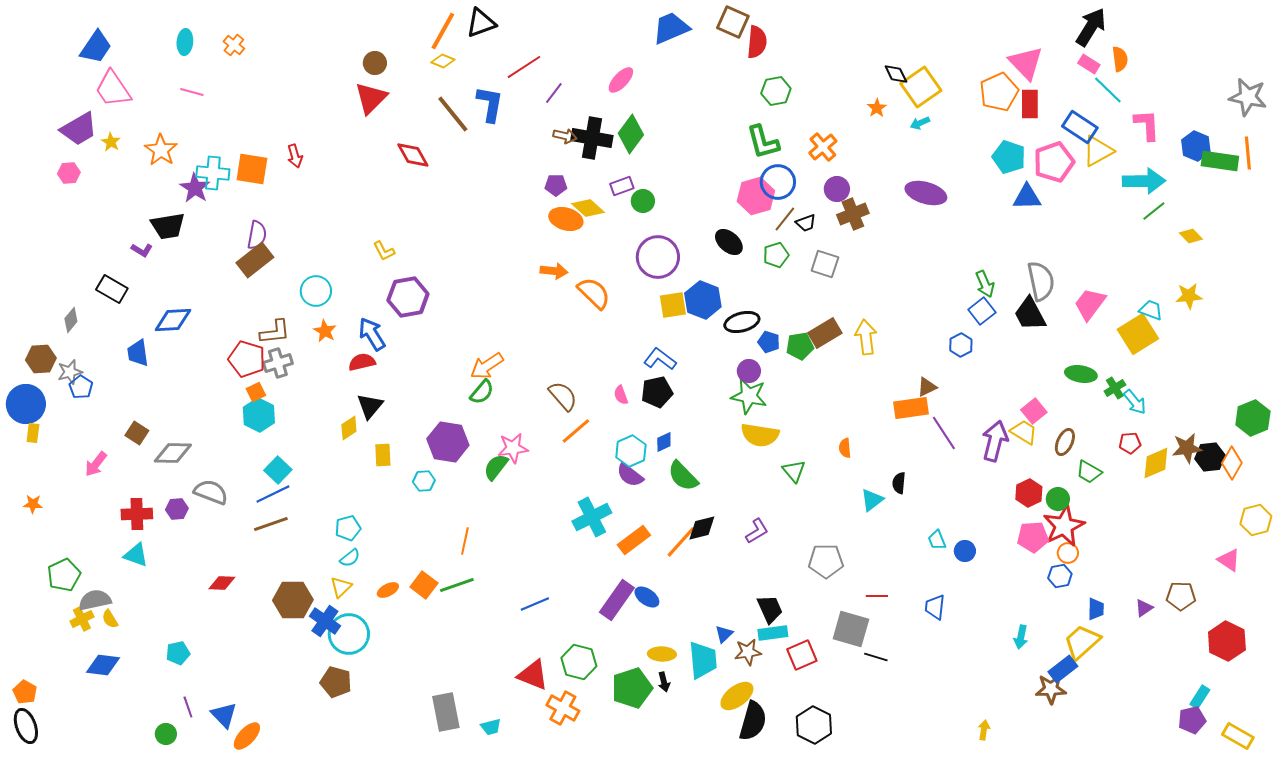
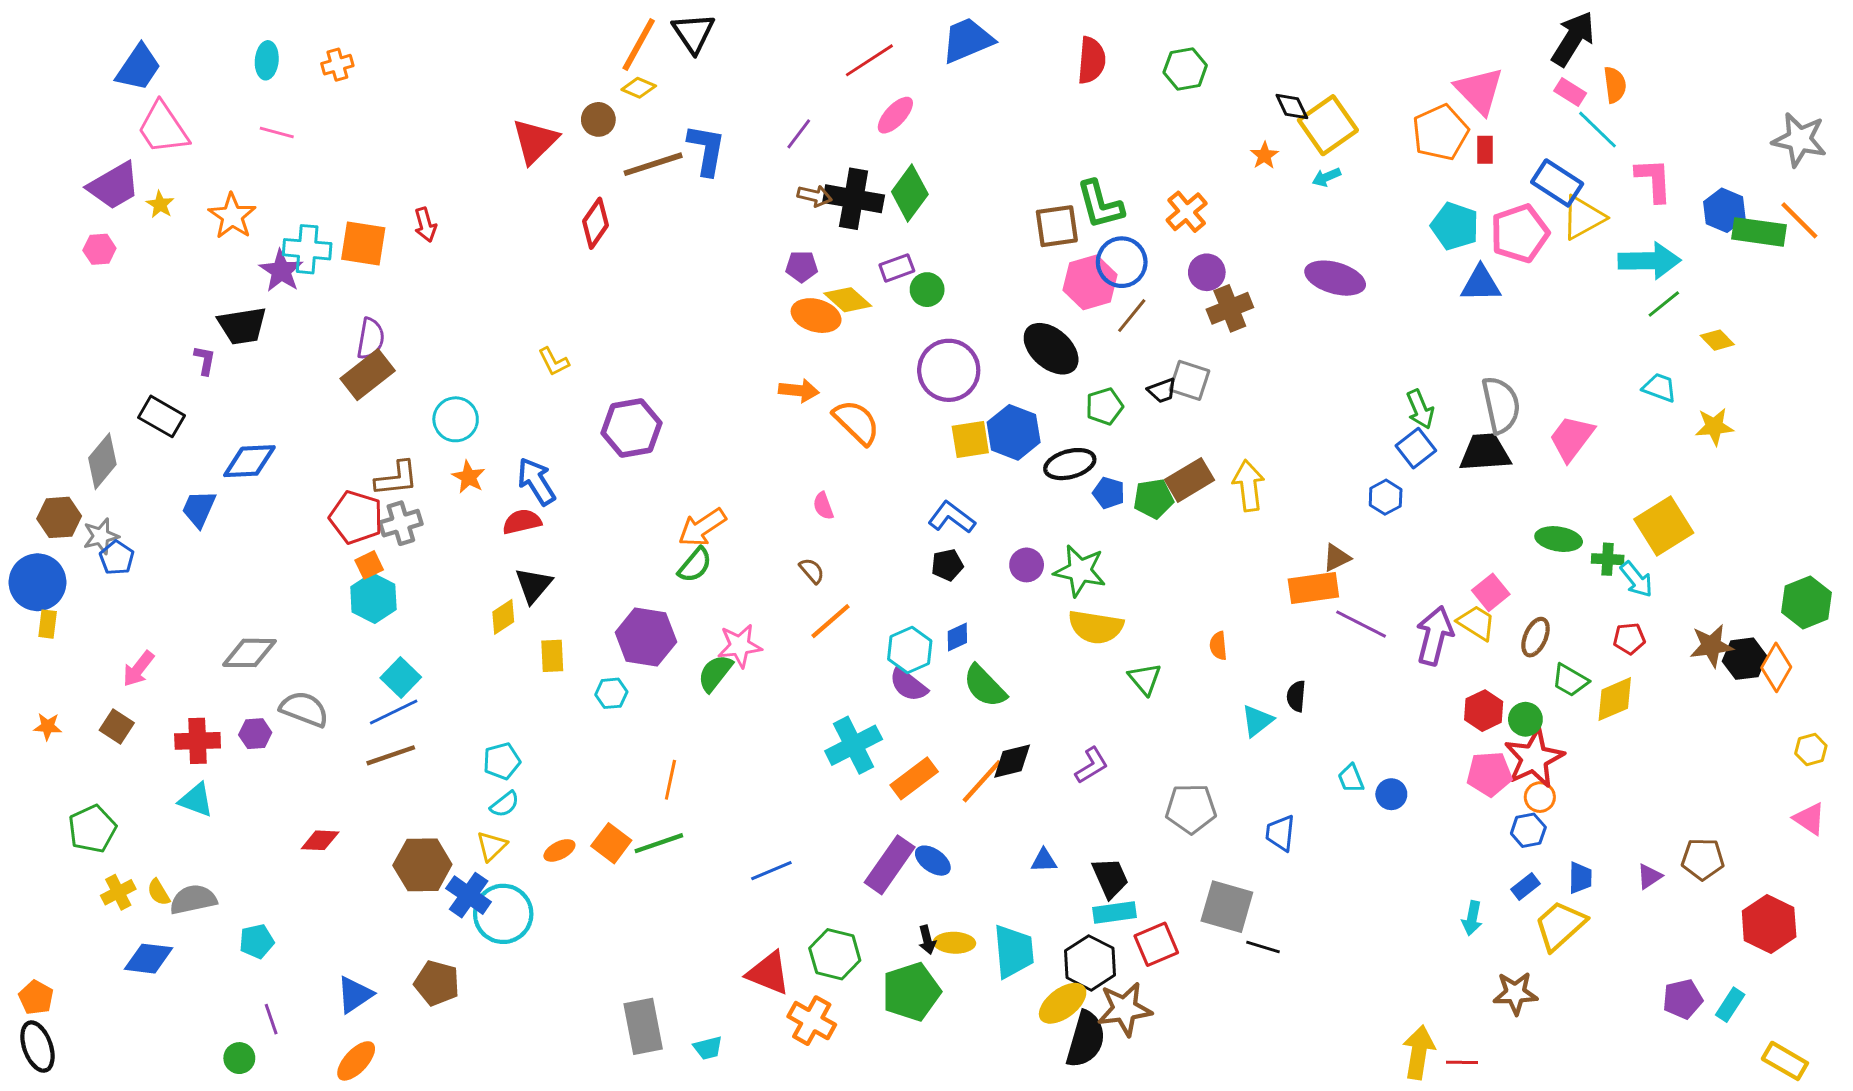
brown square: (733, 22) -> (1057, 226), moved, turned -32
black triangle: (481, 23) -> (694, 33), turned -44
orange cross: (234, 45) -> (337, 65), turned 35
brown circle: (375, 63) -> (598, 119), moved
red line: (524, 67) -> (869, 60), moved
green hexagon: (776, 91) -> (1185, 69), moved
red rectangle: (1030, 104) -> (1485, 150), size x0.7
brown line: (453, 114) -> (653, 164), turned -69
orange line: (1248, 153) -> (1799, 220), turned -40
red diamond: (413, 155) -> (595, 223), turned 64
black trapezoid: (806, 223) -> (1162, 391), moved
black ellipse: (729, 242) -> (1051, 349), size x1.4
purple L-shape: (142, 250) -> (205, 360), turned -110
green pentagon: (776, 255) -> (1104, 406), moved
purple hexagon: (408, 297) -> (632, 428), moved
cyan trapezoid: (1151, 310) -> (1660, 388), moved
black trapezoid: (1030, 314) -> (1485, 453), turned 114
gray diamond: (71, 320) -> (102, 461), size x1.5
yellow square: (1138, 334) -> (1664, 526), moved
blue trapezoid: (138, 353) -> (199, 509), turned 32
purple circle: (749, 371) -> (1027, 565), moved
green cross: (1115, 388) -> (1608, 559), turned 35
black pentagon: (657, 392) -> (947, 565), size x0.7
pink semicircle: (621, 395) -> (823, 506), moved
brown semicircle: (563, 396) -> (812, 571), size x0.6
brown square: (137, 433) -> (117, 726), moved
purple line: (944, 433) -> (1361, 624), turned -30
yellow diamond: (1156, 463) -> (1615, 699), moved
yellow hexagon: (1256, 520) -> (1811, 750), size x0.7
pink triangle: (1229, 560) -> (1809, 819), moved
red line: (877, 596) -> (1462, 1062), moved
gray semicircle: (95, 600) -> (193, 899), moved
blue trapezoid: (935, 607) -> (1280, 833), moved
blue triangle: (724, 634) -> (1044, 861), moved, turned 42
brown star: (748, 652) -> (1125, 1009), moved, size x1.4
blue rectangle: (1063, 669) -> (1525, 886), moved, size x0.7
brown pentagon: (336, 682) -> (437, 983), moved
black arrow: (664, 682) -> (927, 940), moved
blue triangle: (224, 715) -> (355, 995), moved, turned 40
purple pentagon: (1192, 720) -> (1683, 999), moved
black hexagon: (814, 725) -> (1090, 963), moved
yellow arrow: (984, 730) -> (1419, 1052), size x1.8

